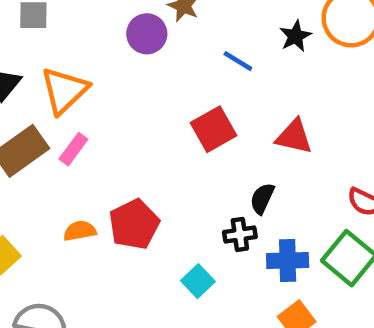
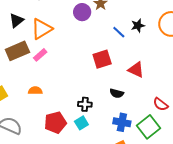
black star: (295, 36) -> (138, 26), moved
black semicircle: (262, 198) -> (117, 93), turned -112
red pentagon: (134, 224) -> (55, 123), moved
black cross: (240, 234) -> (85, 104), moved

